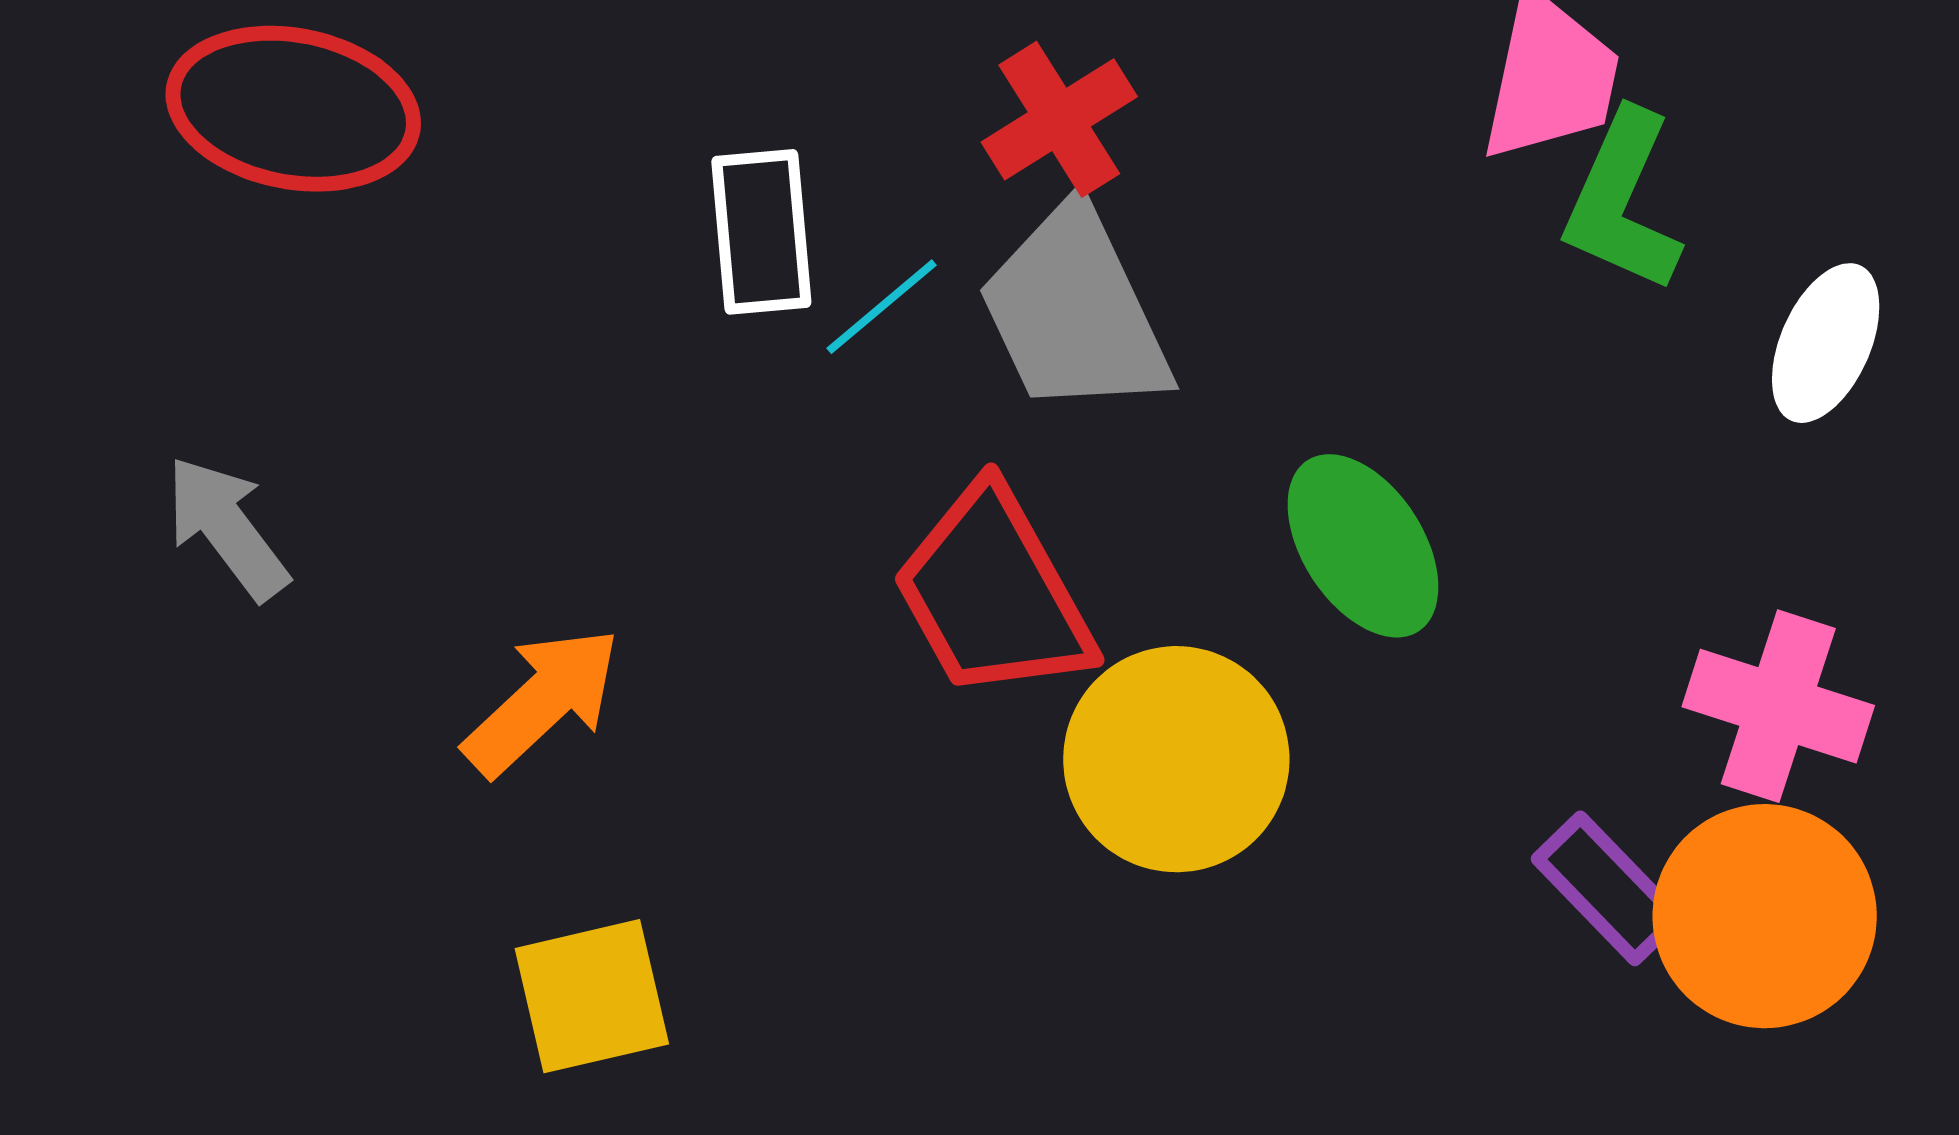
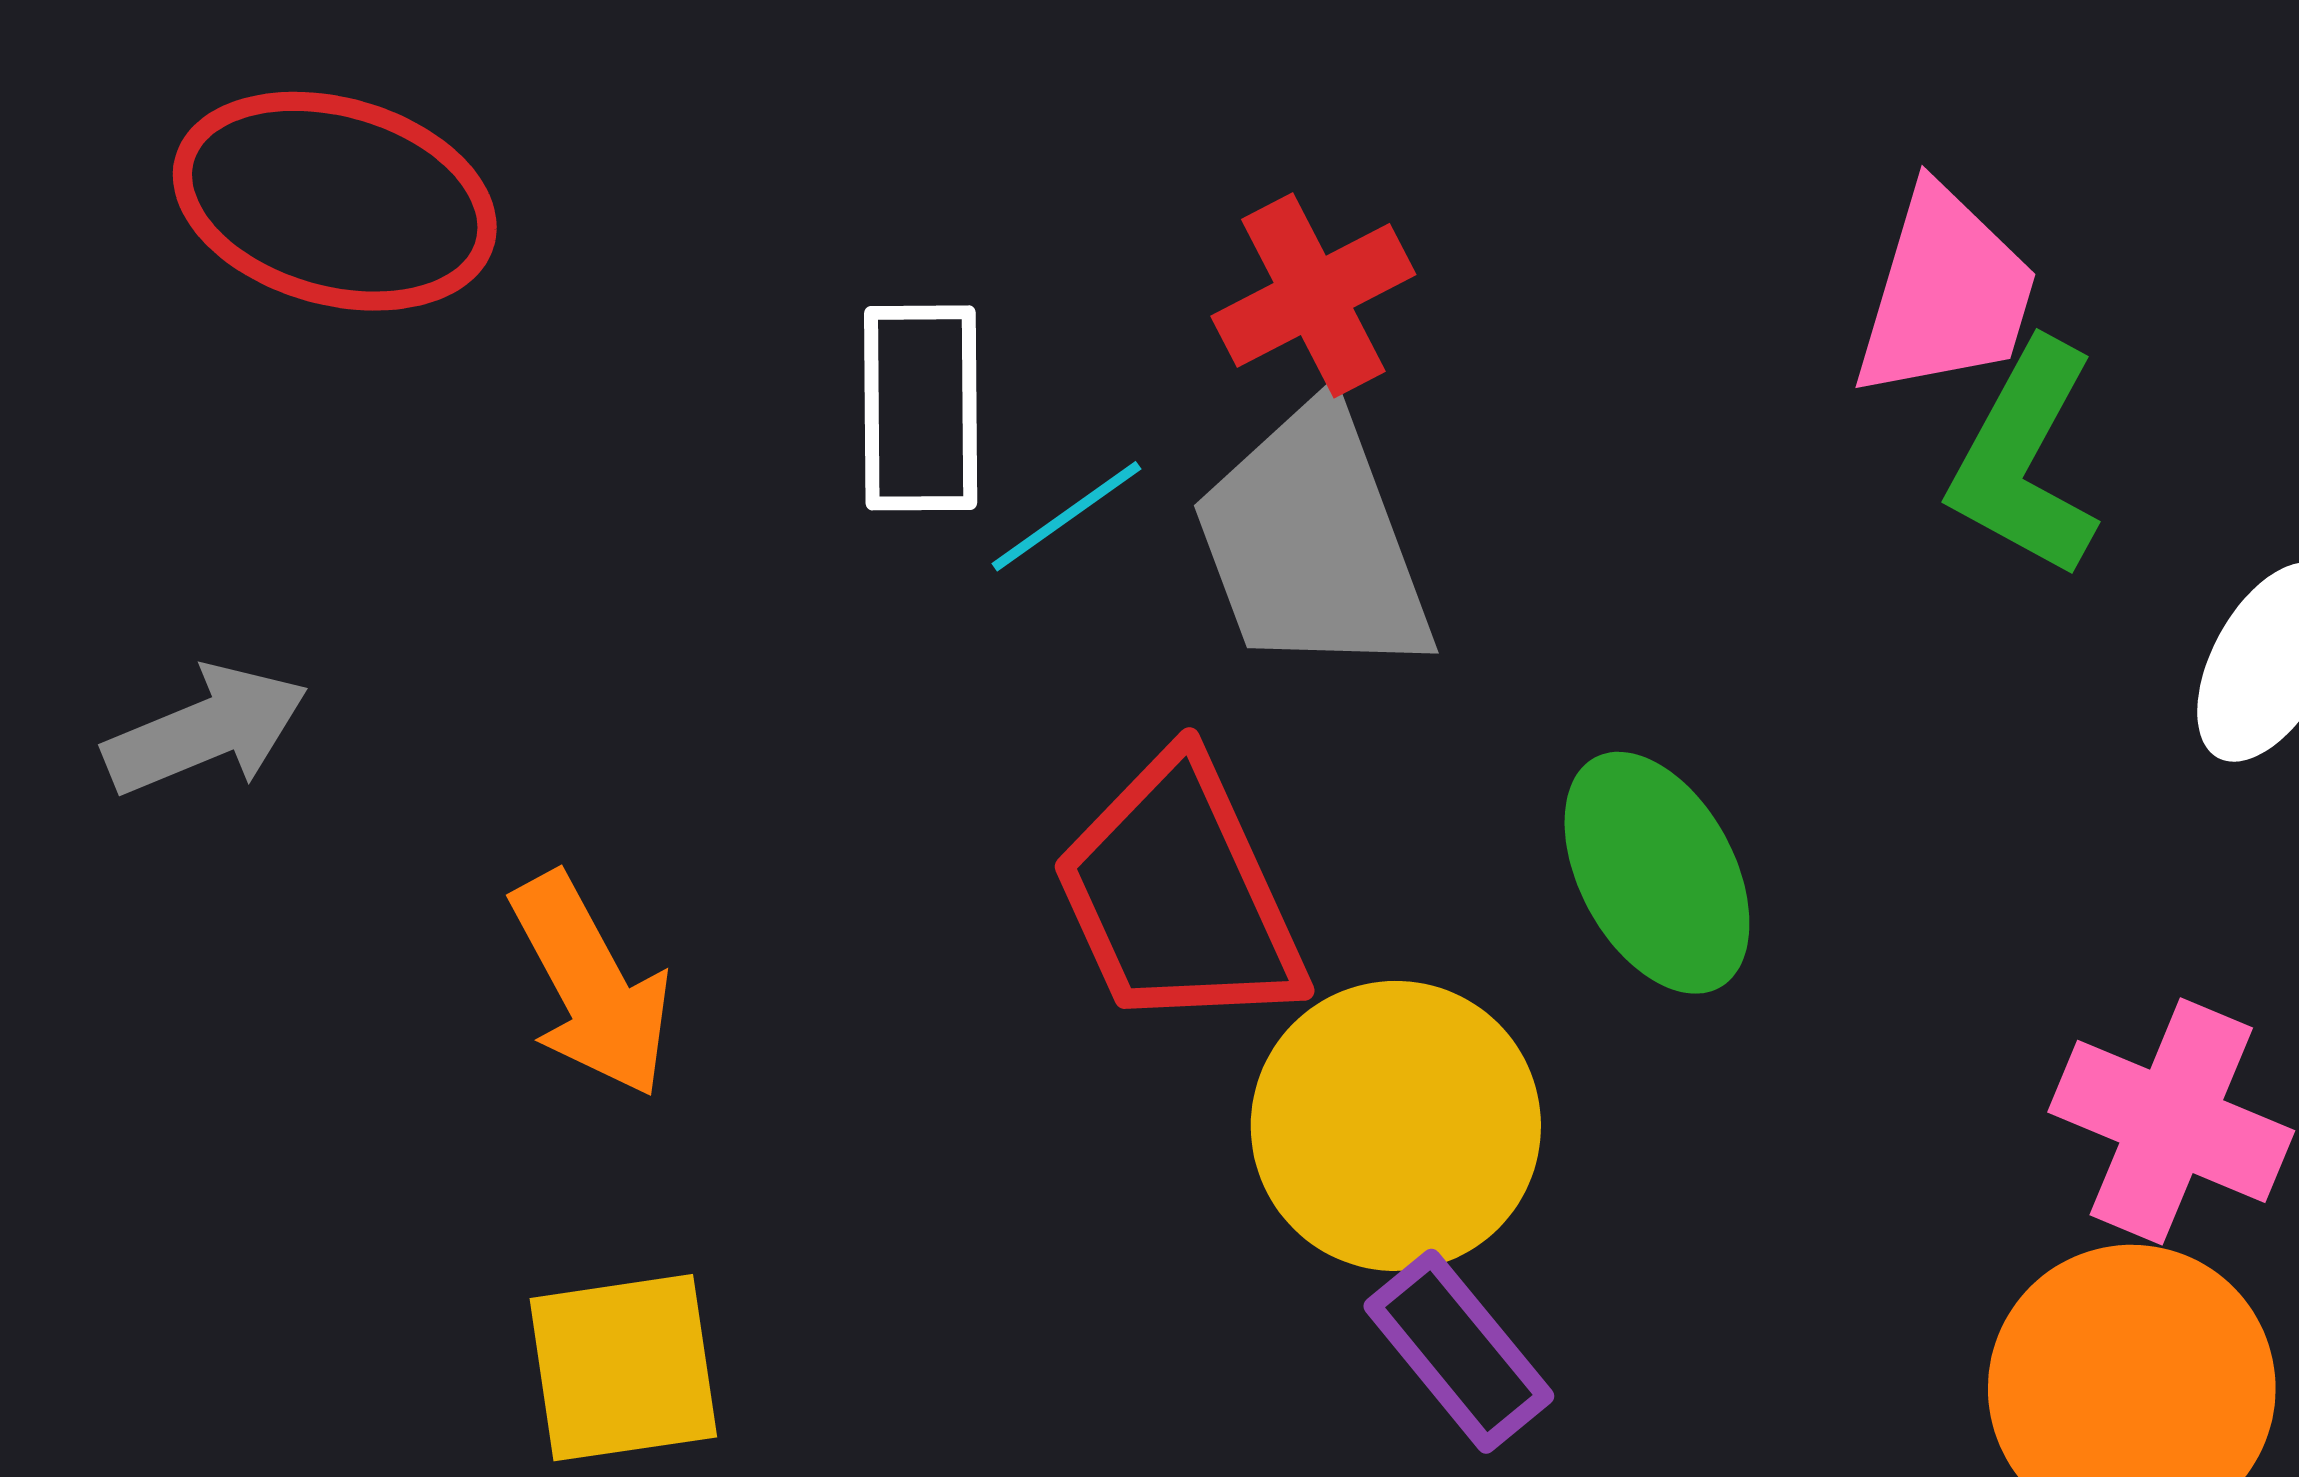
gray arrow: (227, 528) -> (206, 730), turned 100
orange arrow: (542, 701) -> (591, 985), turned 100
purple rectangle: (1608, 888) -> (1459, 1351), moved

